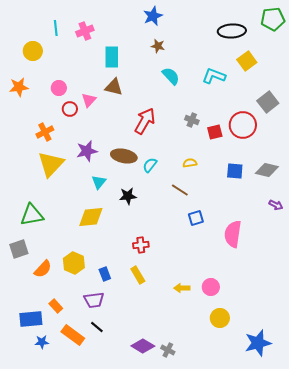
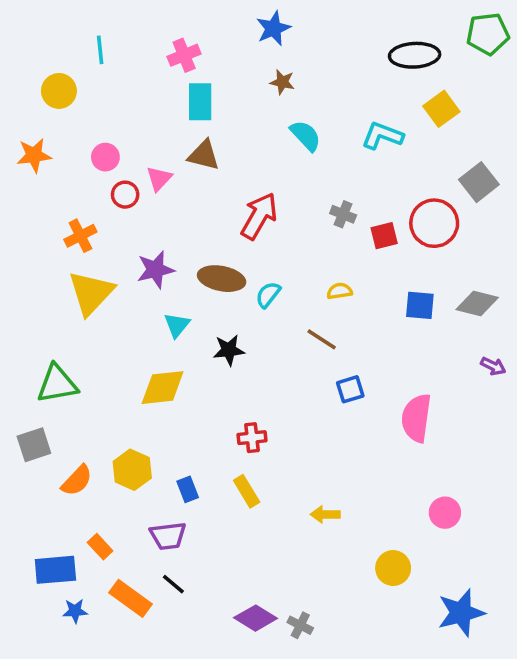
pink cross: (85, 31) -> (184, 55), moved
pink circle: (211, 287) -> (445, 513), moved

